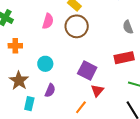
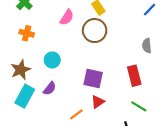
red rectangle: (124, 58) -> (134, 76), turned 72
purple square: (87, 70) -> (93, 79), turned -30
cyan rectangle: (29, 104) -> (25, 96), size x1.5

